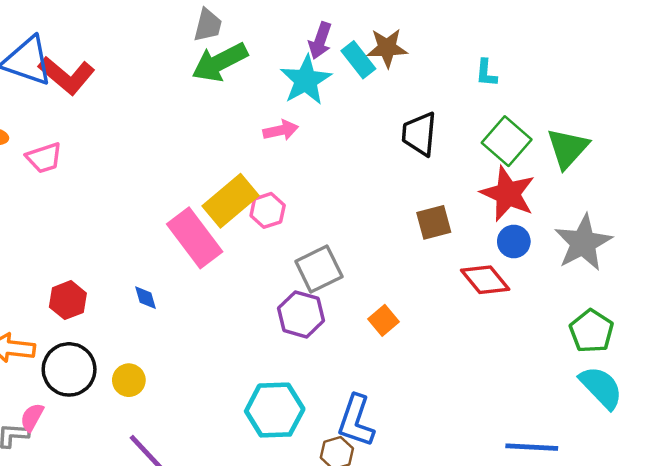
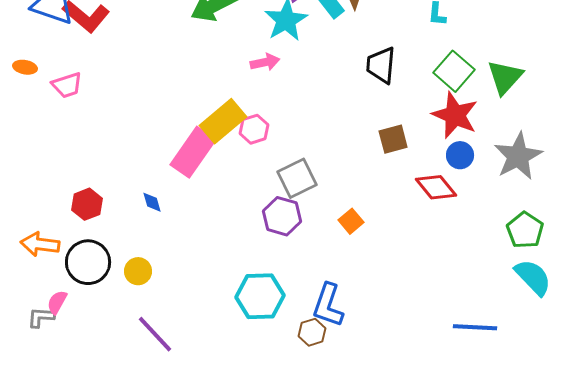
pink rectangle: (195, 238) -> (193, 152), turned 72

